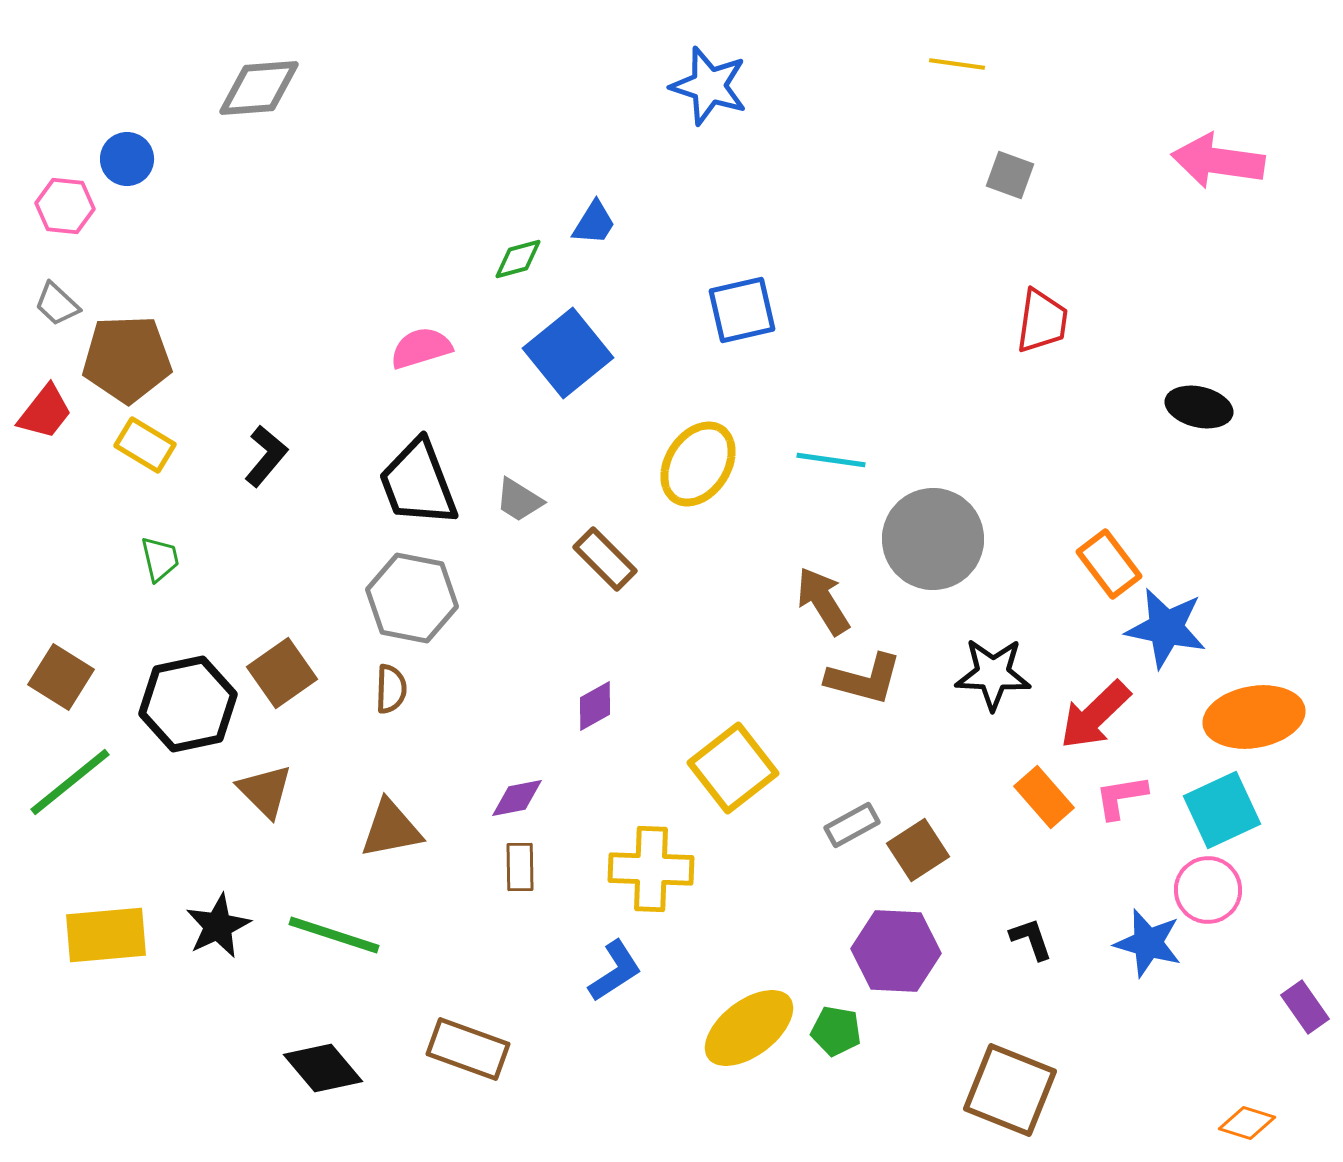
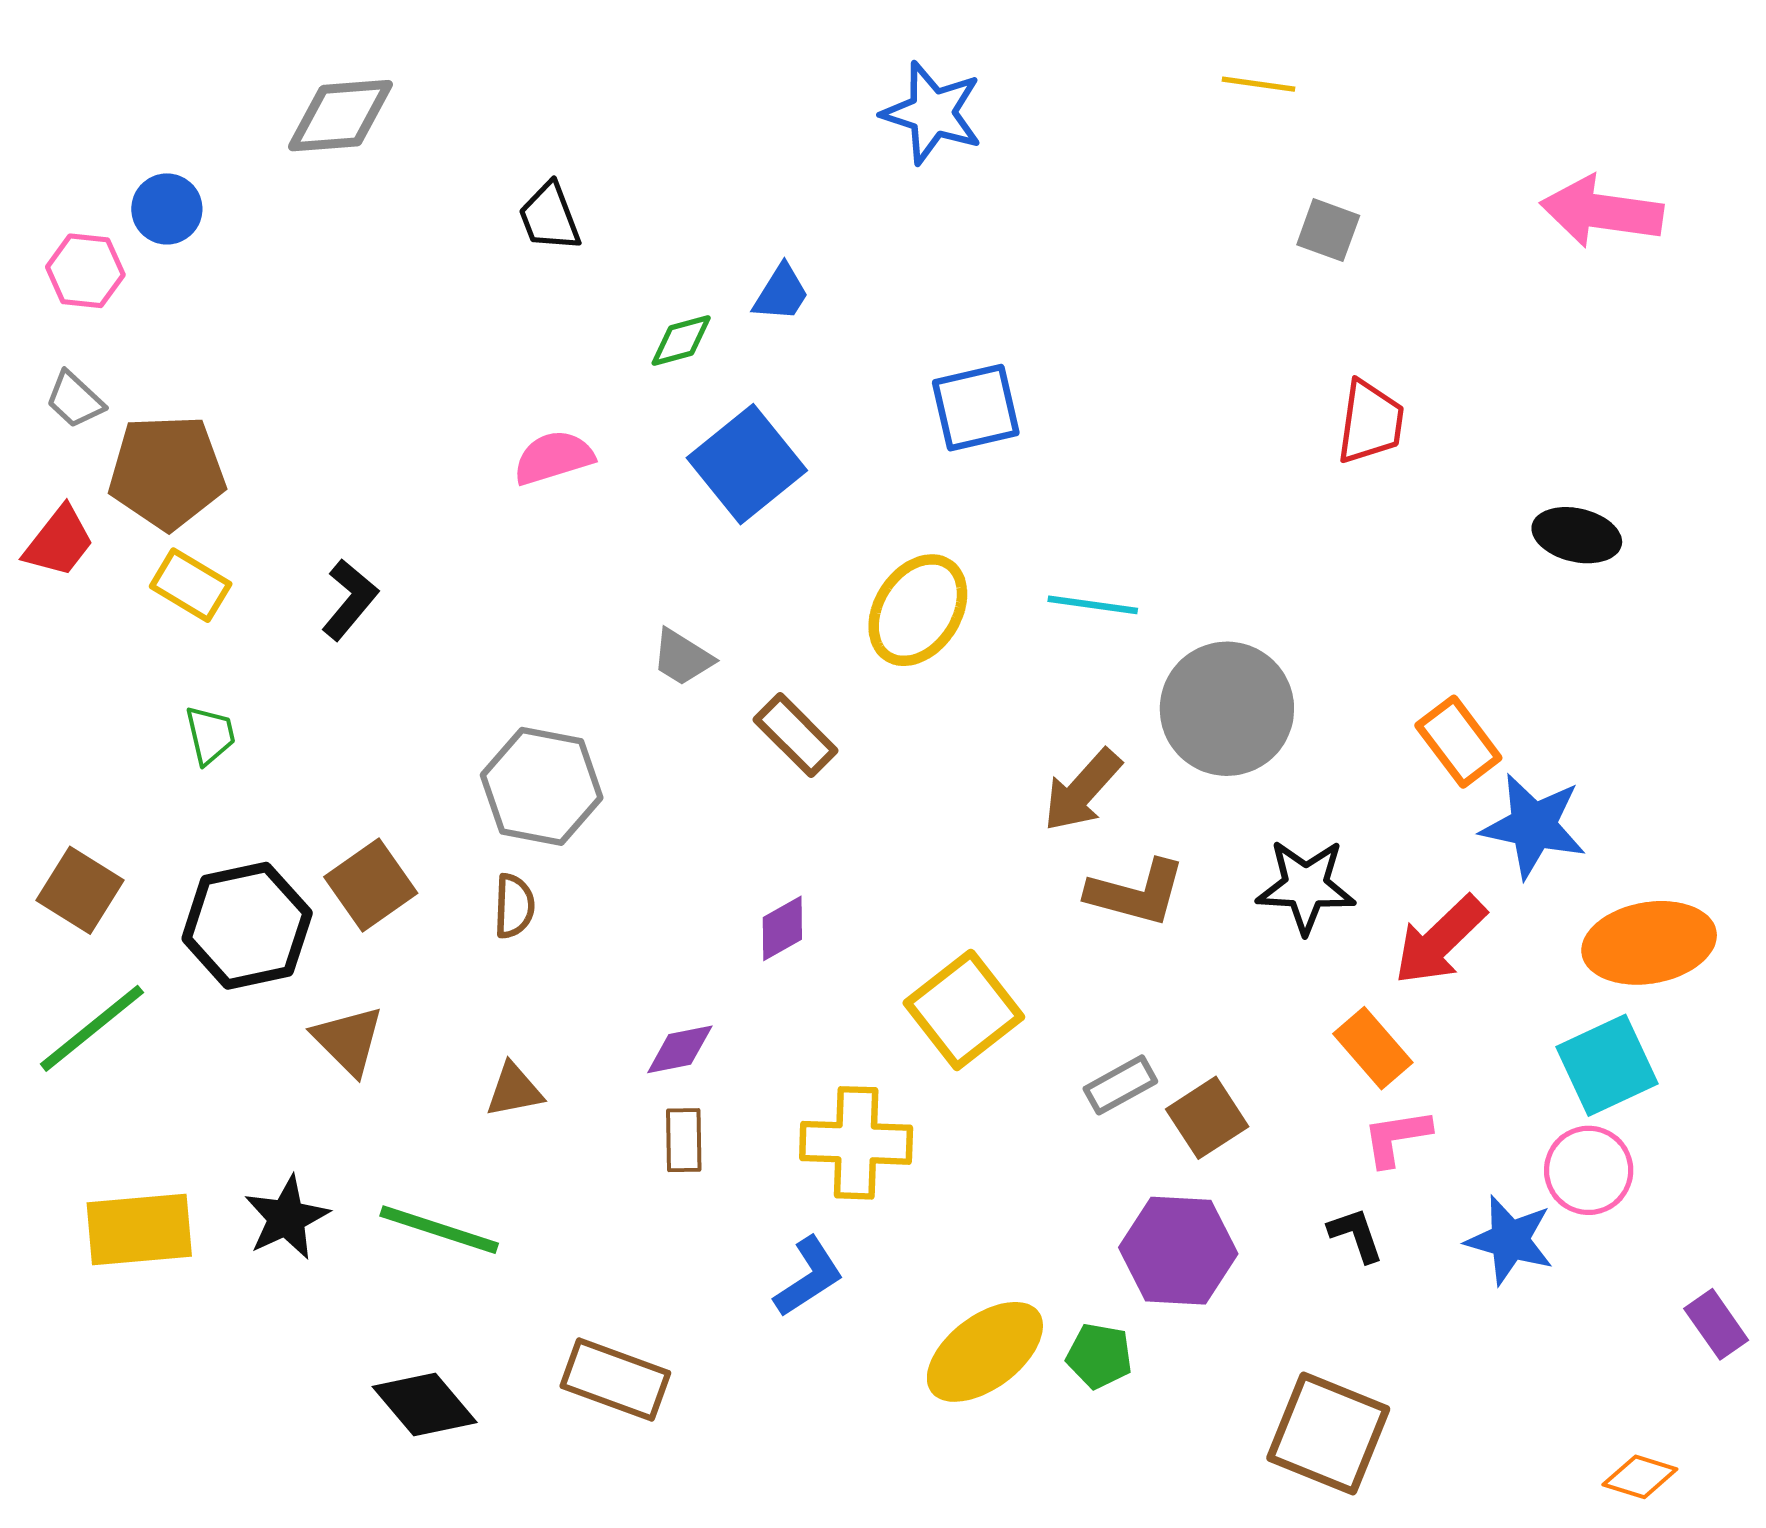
black trapezoid: (418, 483) -> (550, 217), moved, size x0.6
brown arrow: (823, 601) -> (1082, 790), turned -106
pink L-shape: (1121, 797) -> (1397, 1138), moved
brown triangle: (391, 829) -> (514, 1090), size x0.7

